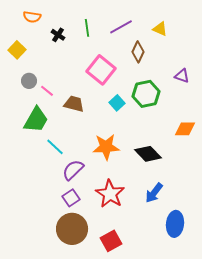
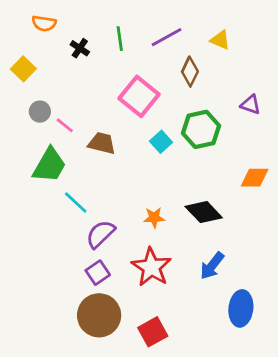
orange star: (106, 147) -> (154, 218), moved, size x0.6

